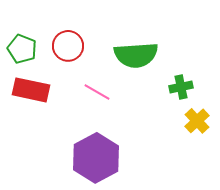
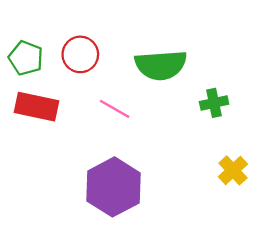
yellow cross: (197, 121) -> (233, 170), moved

